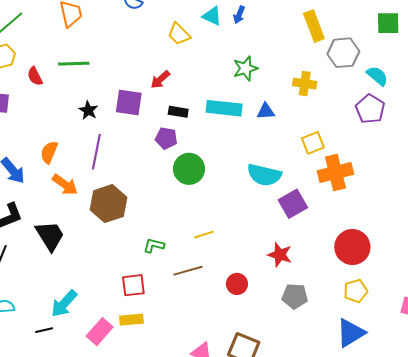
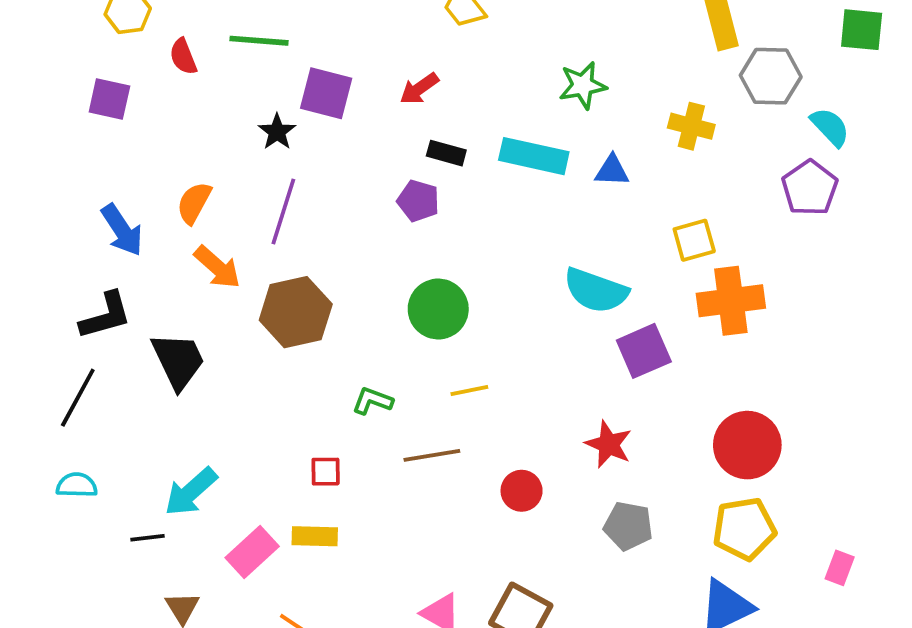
purple square: (129, 102) -> (326, 93), moved
green circle: (189, 169) -> (438, 309), moved
red square: (133, 285) -> (326, 472), size x0.7
yellow pentagon: (356, 291) -> (744, 529), size x1.4

